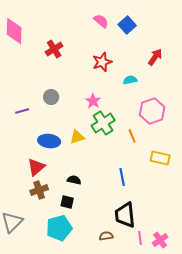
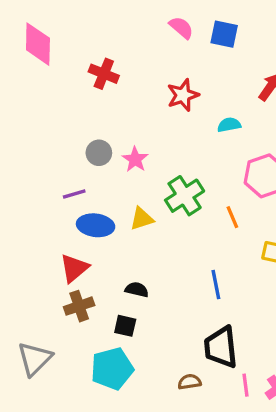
blue square: (127, 25) -> (224, 34), turned -36
red cross: (54, 49) -> (104, 74), turned -36
pink star: (93, 101) -> (135, 159), moved
purple line: (22, 111) -> (74, 194), moved

